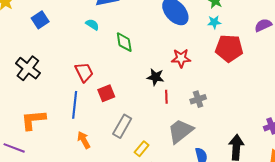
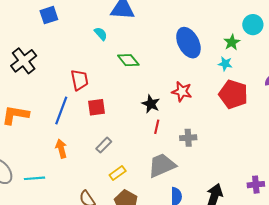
green diamond: (124, 42) -> (128, 60), turned -45
gray rectangle: (122, 126) -> (104, 145), size x0.7

